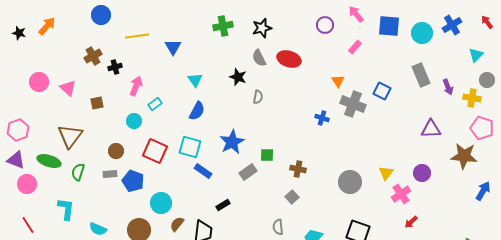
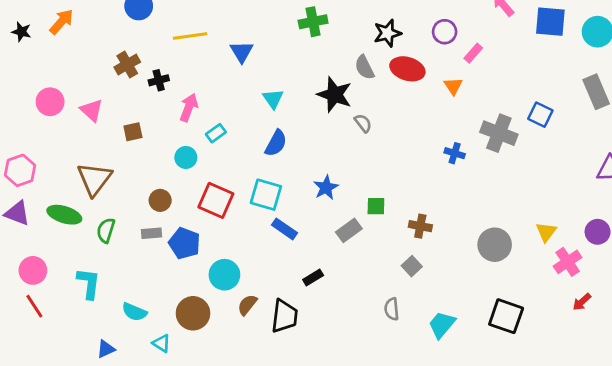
purple circle: (325, 25) -> (445, 32), moved
black star: (262, 28) -> (387, 33), moved
pink rectangle: (355, 47) -> (473, 53), moved
black star: (238, 77) -> (335, 95), size x1.4
orange triangle: (338, 81) -> (453, 86), moved
gray semicircle: (258, 97) -> (363, 123), turned -48
blue star: (232, 142) -> (326, 188), size x0.7
pink circle: (27, 184) -> (33, 270), moved

